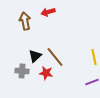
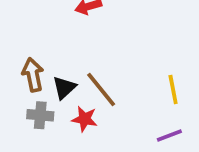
brown arrow: (25, 21) -> (33, 75), moved

